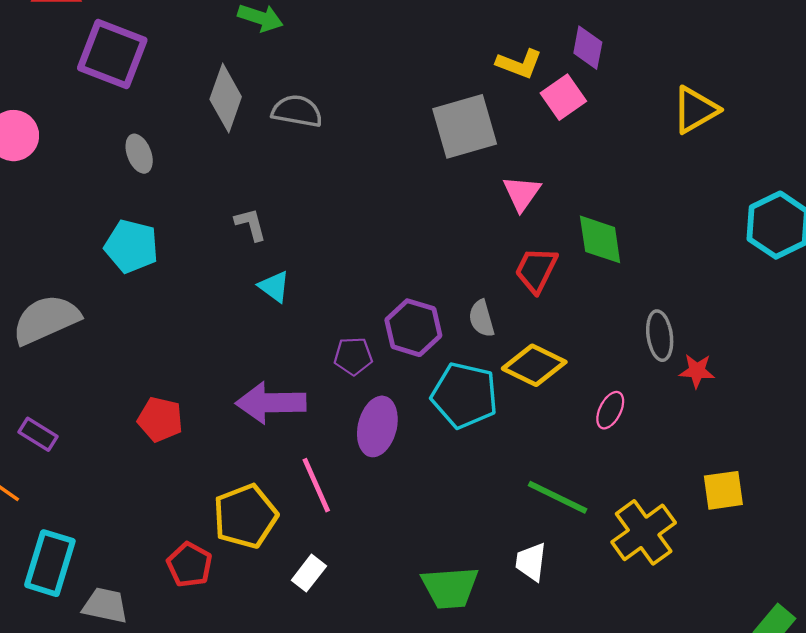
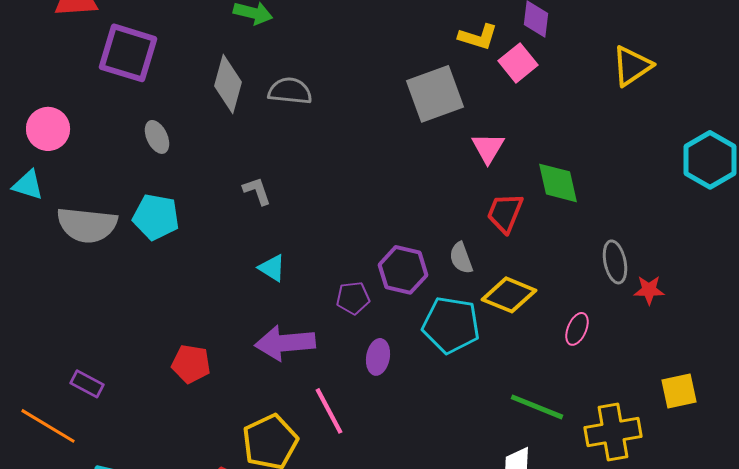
cyan triangle: (274, 287) -> (272, 268), moved
gray semicircle: (46, 319) -> (87, 225), moved, turned -146
purple ellipse: (377, 426) -> (378, 357), size x0.7
yellow cross: (644, 532) -> (613, 432), turned 30

